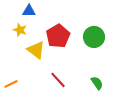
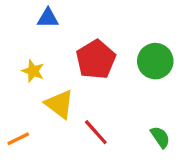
yellow star: (20, 30) -> (33, 71), moved
yellow triangle: (36, 50) -> (59, 104), moved

